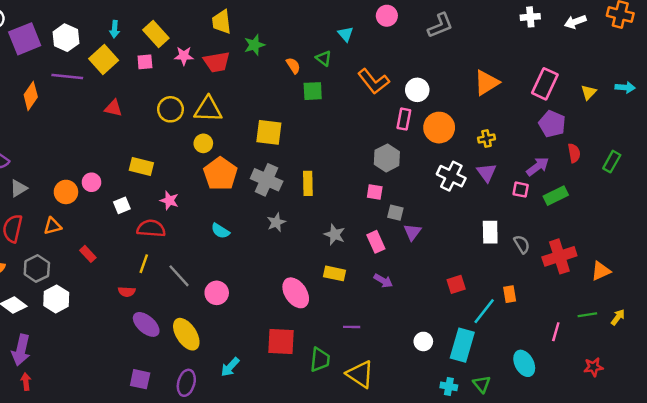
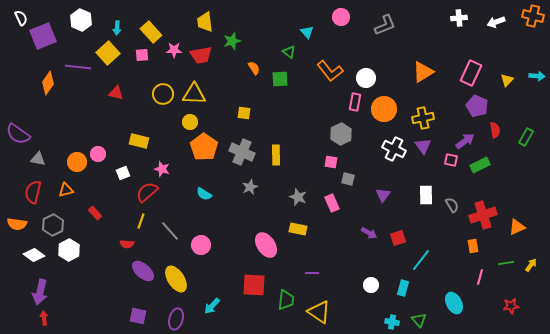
white hexagon: (66, 38) -> (81, 20), moved
orange semicircle: (293, 66) -> (254, 68), moved
yellow square: (269, 132) -> (244, 113), size x0.6
yellow cross: (487, 138) -> (423, 118), size x1.5
gray triangle: (19, 188) -> (38, 159), turned 42
red semicircle: (151, 228) -> (147, 192), turned -45
purple triangle: (412, 232) -> (383, 195), moved
purple arrow: (383, 281) -> (369, 233), moved
orange rectangle: (510, 294) -> (473, 246), moved
cyan rectangle: (462, 345) -> (403, 288), size x0.6

